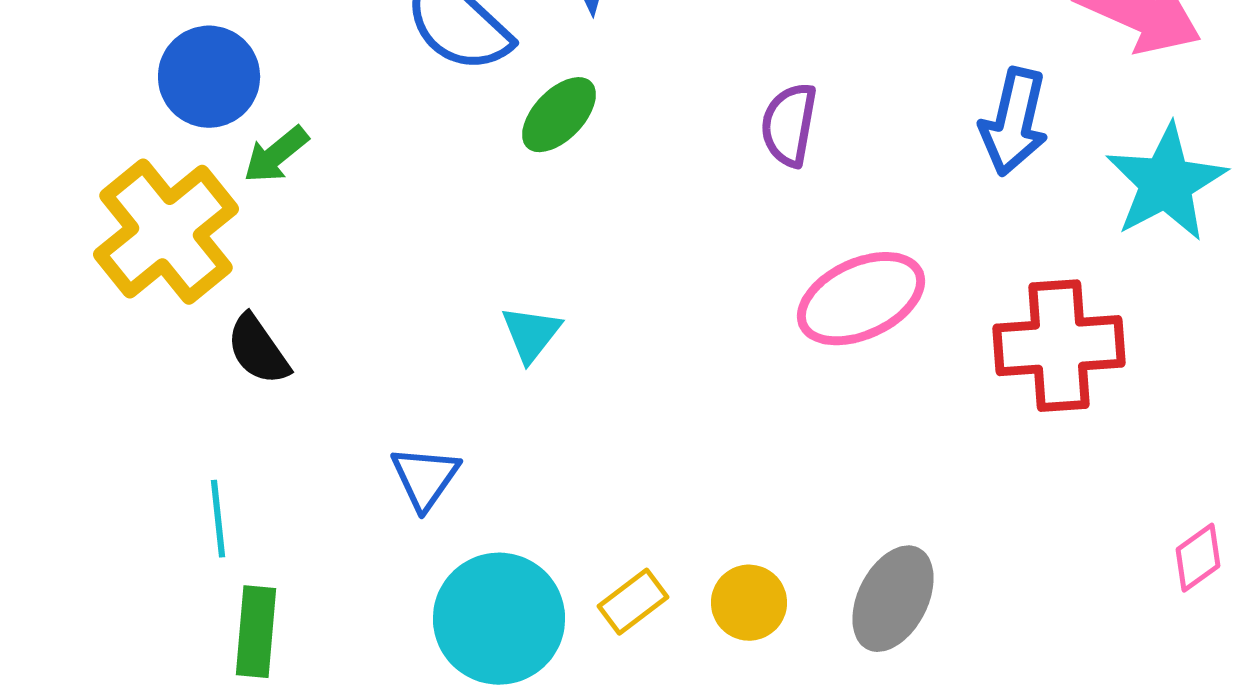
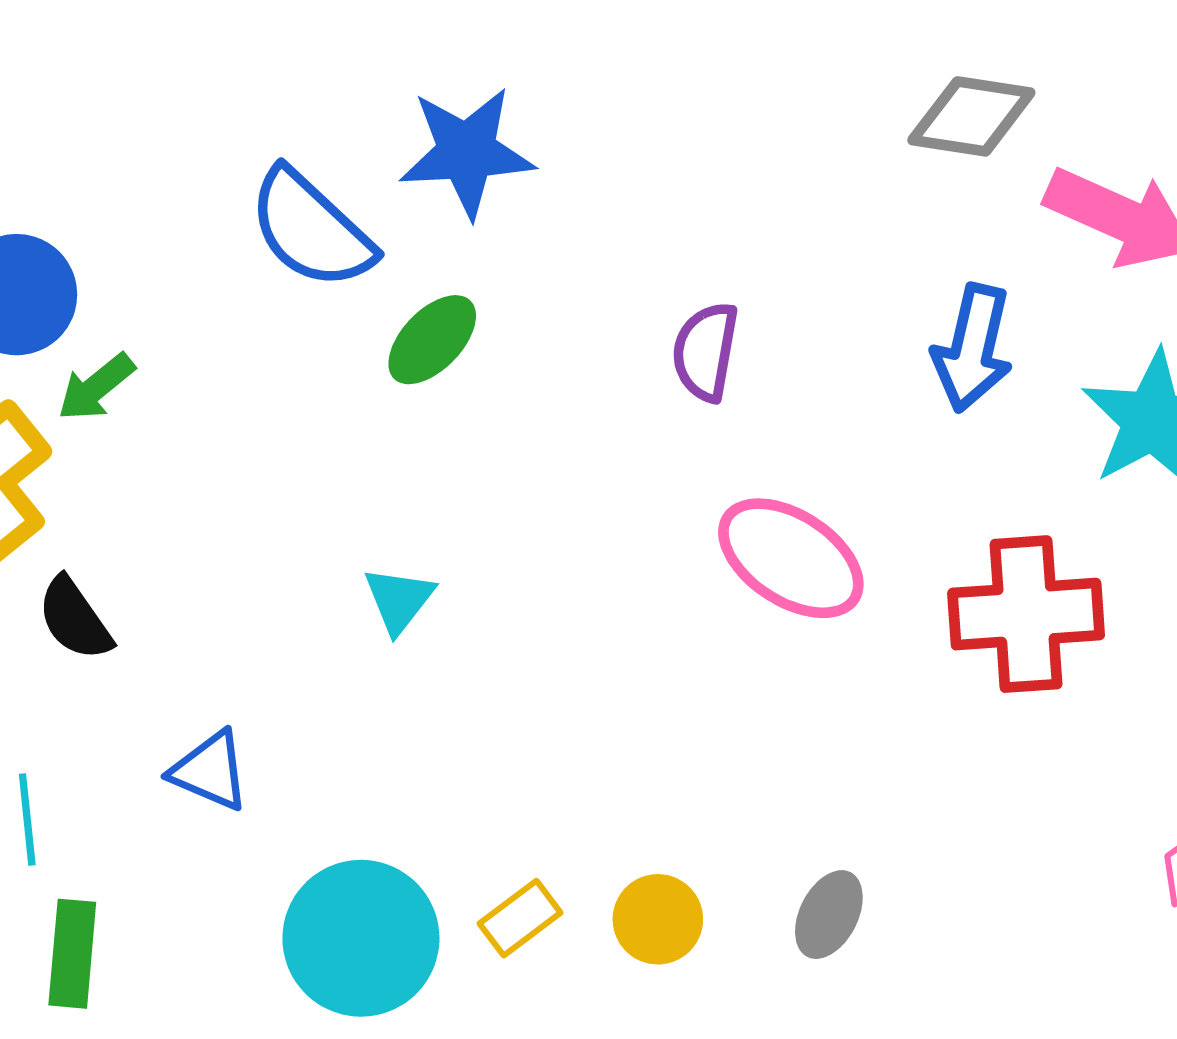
pink ellipse: (861, 299) -> (791, 558), turned 58
blue triangle: (425, 478) -> (210, 771), moved, turned -42
gray ellipse: (893, 599) -> (829, 915), size x0.7

